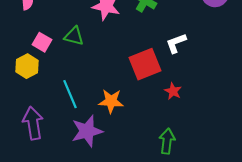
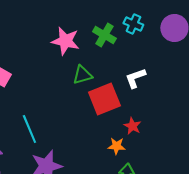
green triangle: (74, 36) -> (82, 75), moved, turned -30
orange star: (111, 101) -> (116, 146), moved, size x0.7

